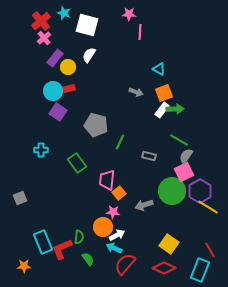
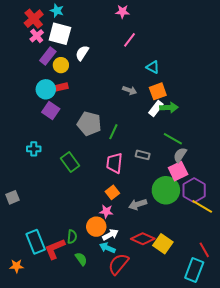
white square: (87, 25) -> (60, 34), moved
pink line: (140, 32) -> (130, 40), moved, turned 35
green line: (120, 142) -> (113, 132), moved
pink trapezoid: (107, 180) -> (114, 163), moved
red diamond: (164, 268) -> (143, 239), moved

